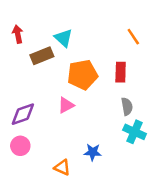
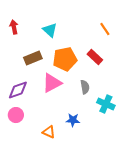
brown rectangle: (42, 56) -> (33, 58), moved
red rectangle: (121, 72) -> (95, 57), turned -49
pink triangle: (66, 105) -> (52, 83), size x1.5
gray semicircle: (127, 106) -> (85, 87), moved

